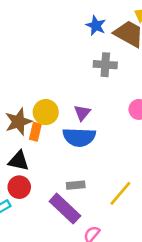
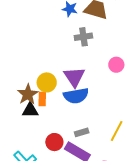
purple triangle: (82, 113) -> (74, 77), size x1.6
black triangle: (19, 161) -> (30, 110), moved
red circle: (19, 187) -> (54, 142), moved

